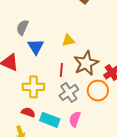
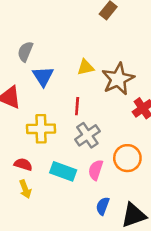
brown star: (86, 63) -> (118, 79), moved
orange circle: (98, 91) -> (127, 158), moved
red semicircle: (28, 112) -> (23, 164), moved

